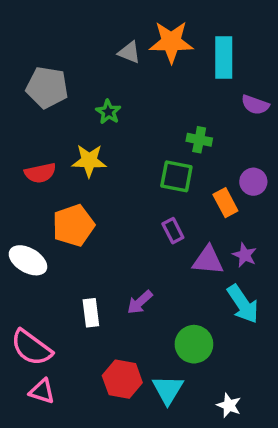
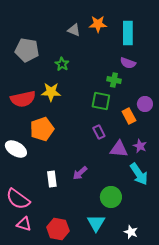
orange star: (171, 42) -> (98, 24), size x0.7
purple semicircle: (255, 105) -> (128, 63), moved
red semicircle: (40, 173) -> (23, 99), size x1.4
red hexagon: (122, 379) -> (58, 229), moved

